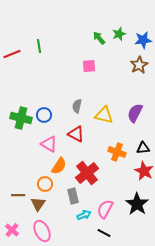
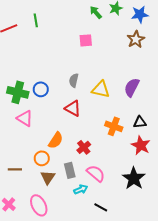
pink triangle: (49, 144) -> (25, 118), moved
red cross: (87, 173) -> (84, 147), size x0.6
brown triangle: (38, 204) -> (48, 177), moved
pink semicircle: (105, 209) -> (96, 173), moved, turned 102

